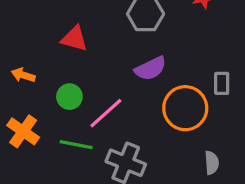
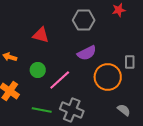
green line: (76, 145) -> (42, 110), moved
gray semicircle: (212, 163) -> (124, 110), turned -48

